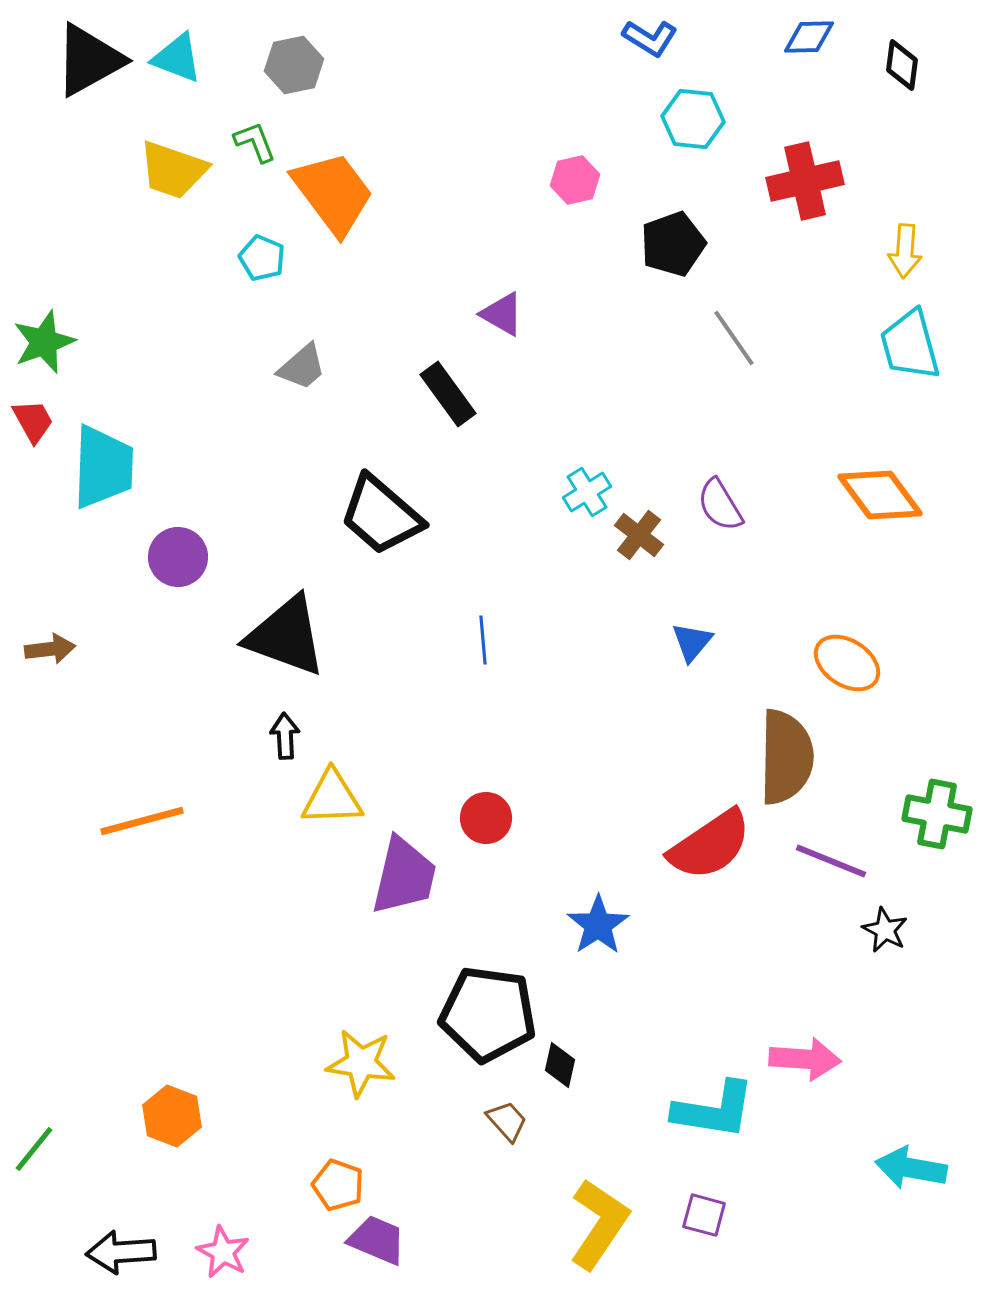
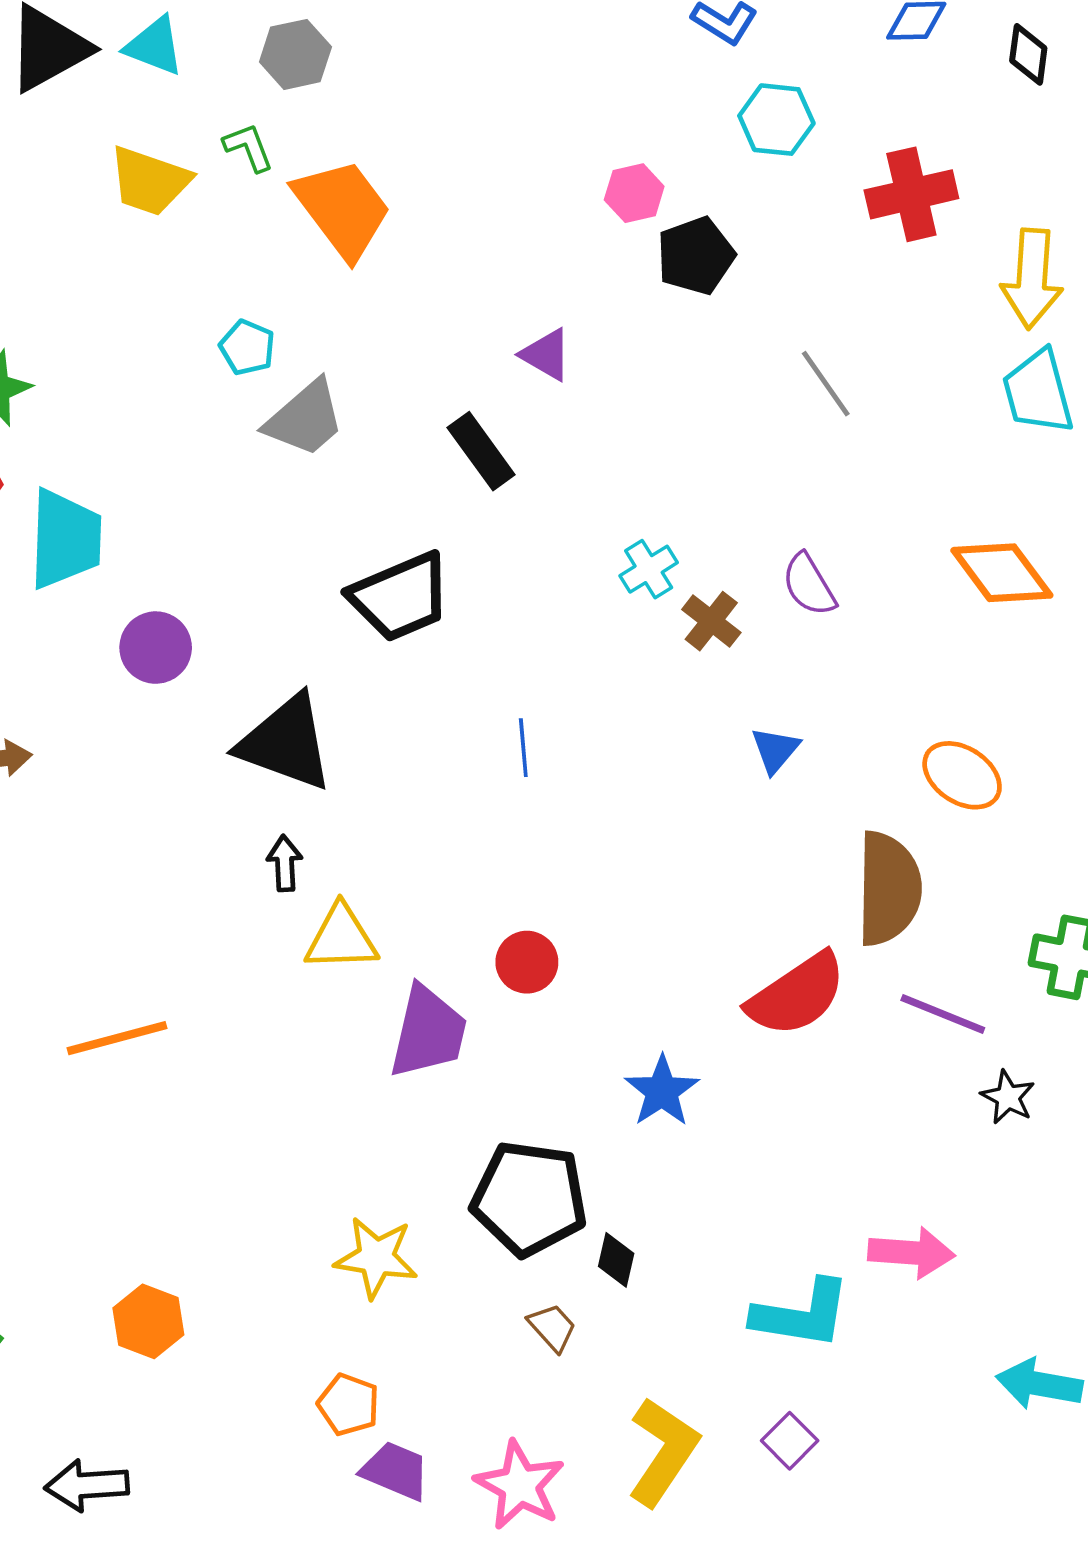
black pentagon: (673, 244) -> (696, 256), moved
yellow arrow: (905, 251) -> (1032, 279), size x1.5
cyan pentagon: (262, 258) -> (247, 347), moved
gray trapezoid: (302, 367) -> (305, 419), size x1.4
black trapezoid: (381, 515) -> (400, 597), turned -64
orange line: (142, 821) -> (117, 1038), moved
purple square: (704, 1215) -> (790, 1441), turned 30
pink star: (223, 1252) -> (520, 1485), moved, size x1.4

